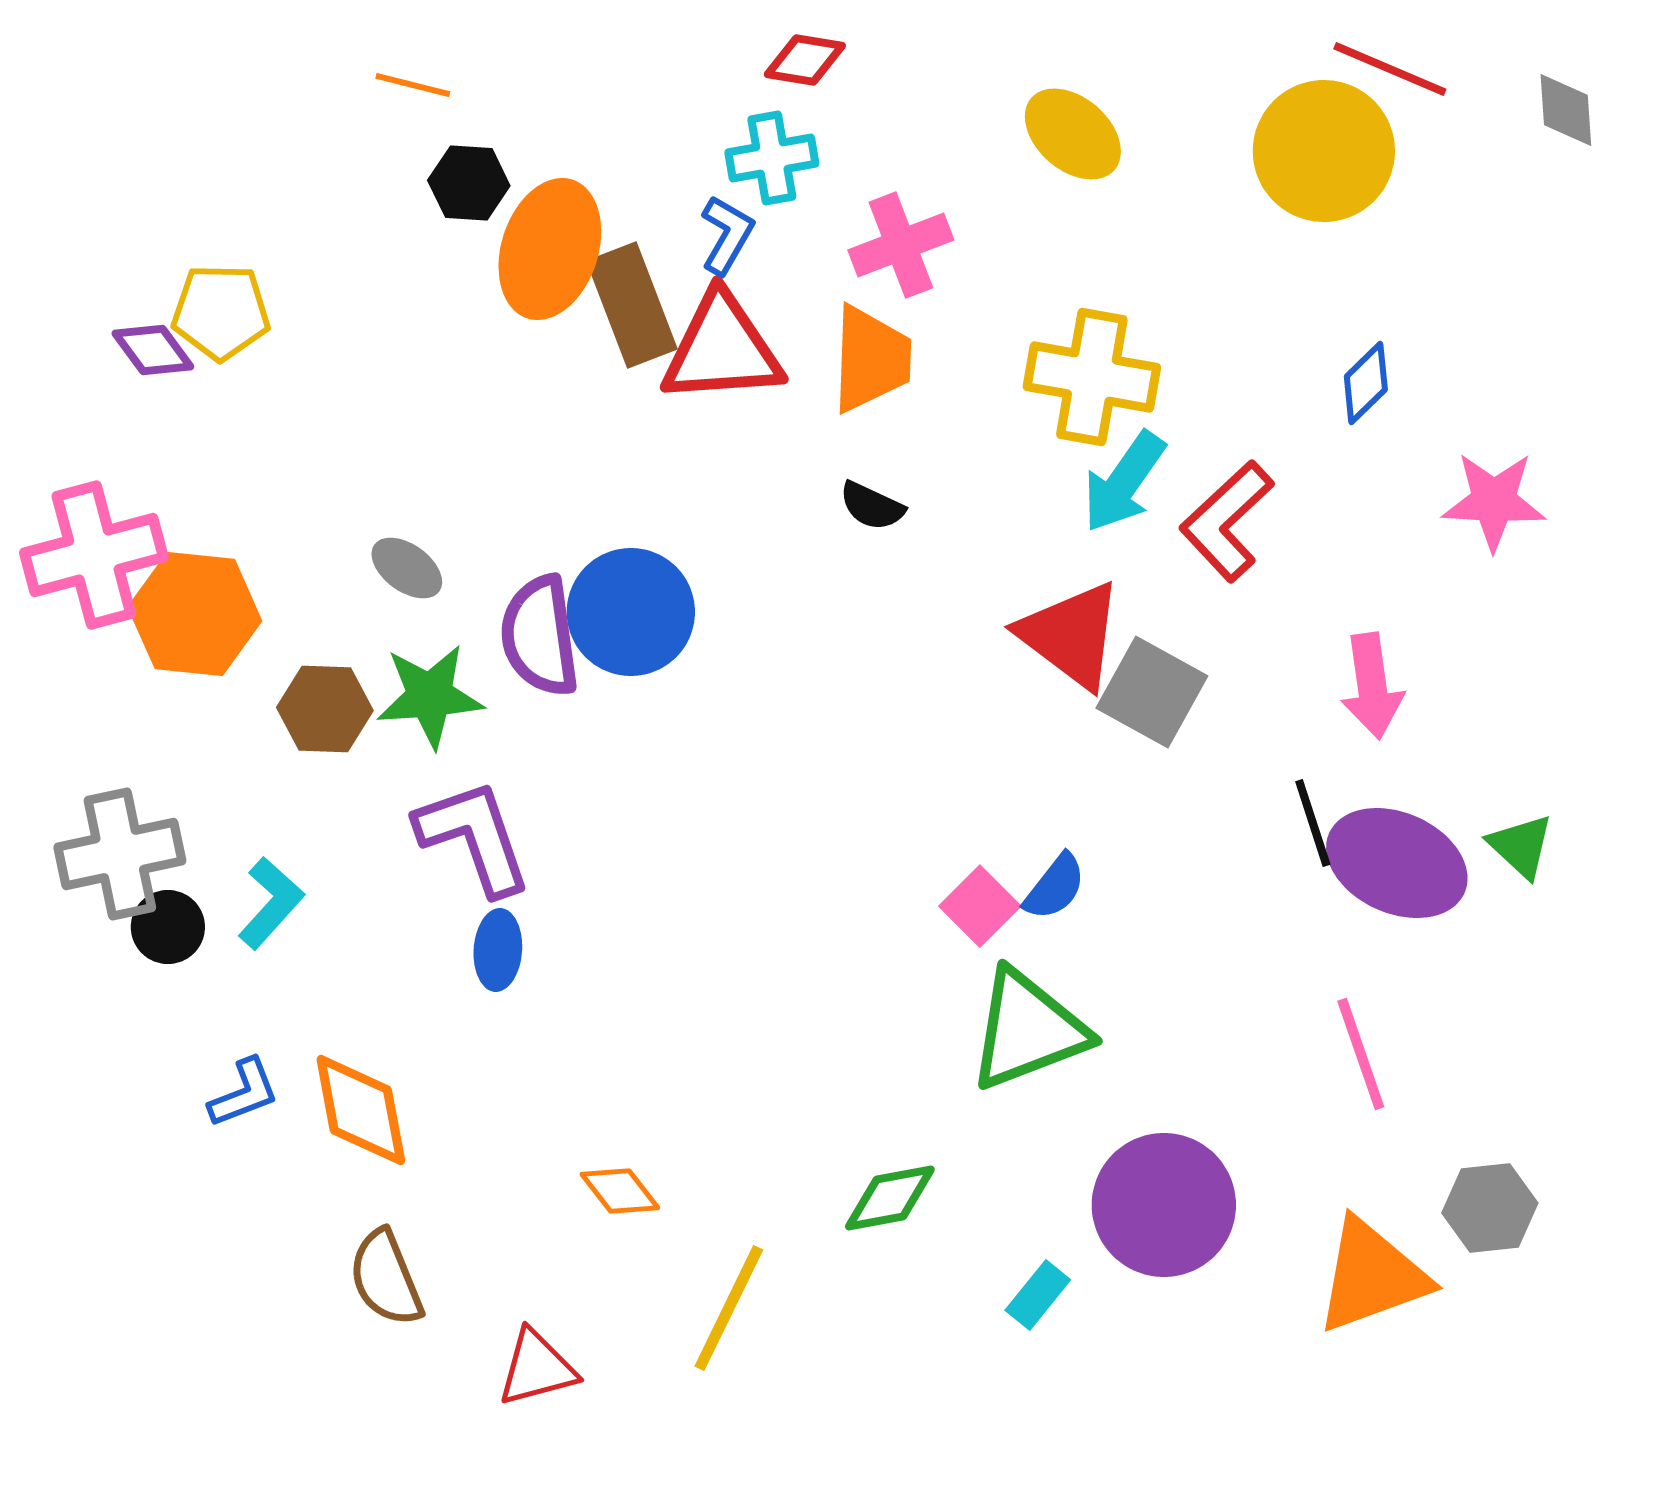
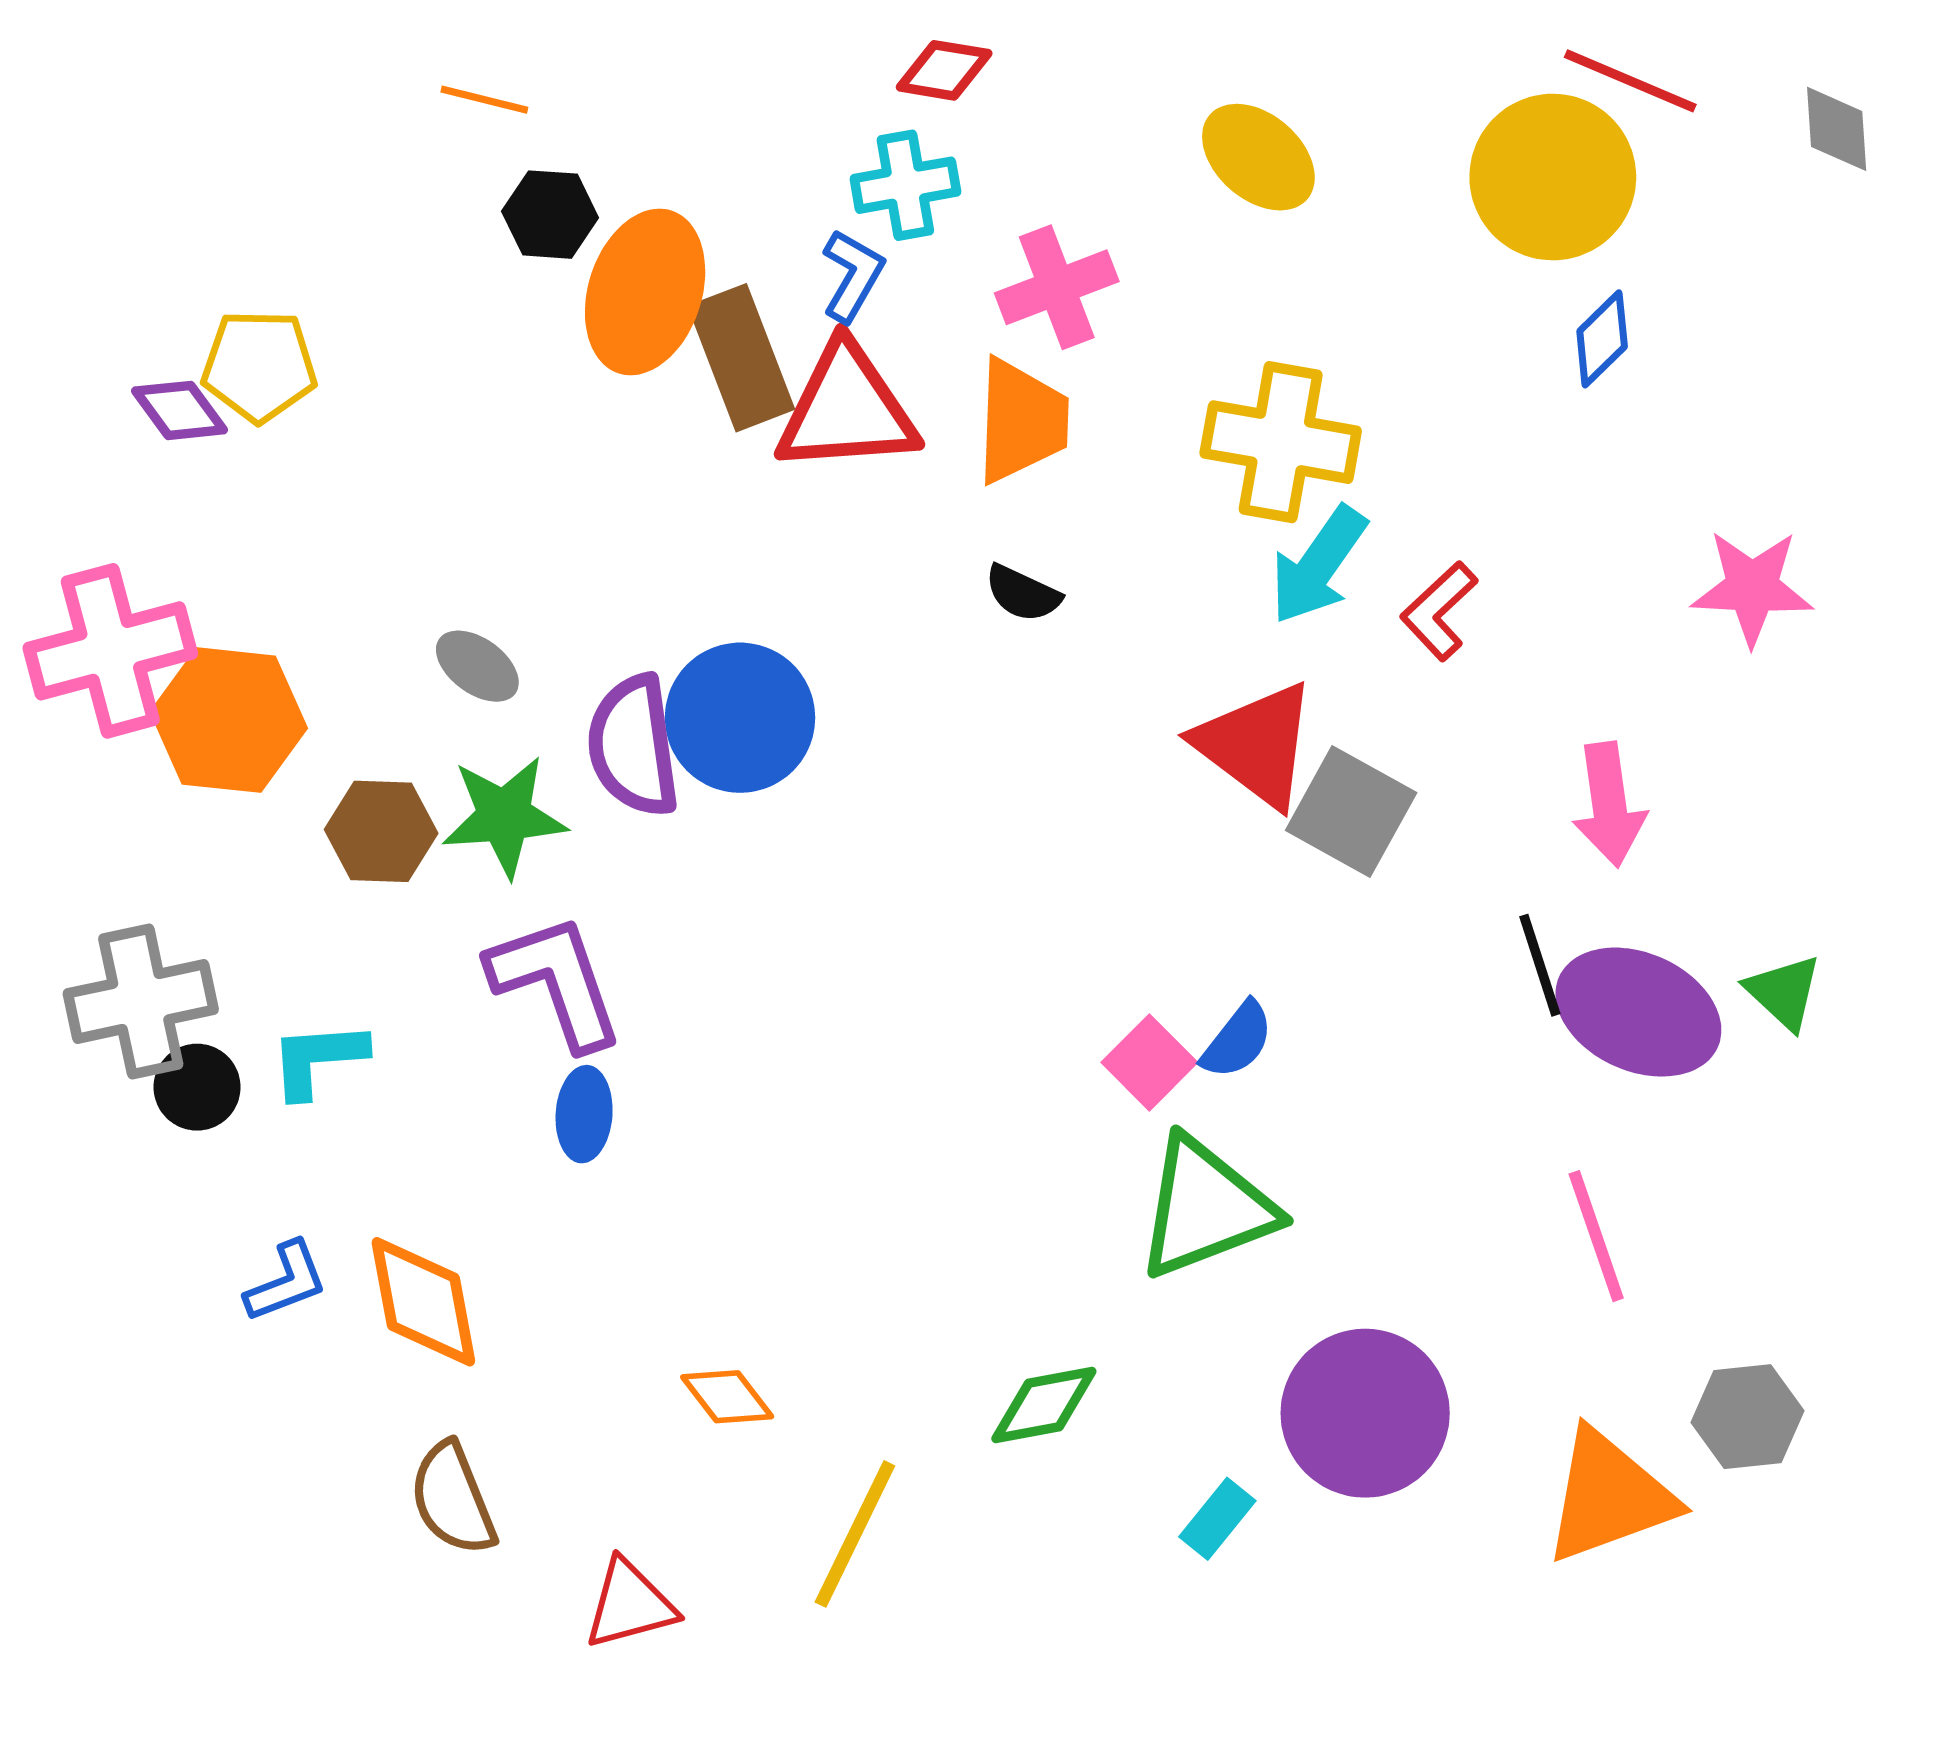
blue diamond: (1366, 383) -> (1602, 339), moved
red L-shape: (1227, 521) -> (1439, 611), size x0.7
cyan L-shape: (271, 903) -> (318, 1059), turned -136

